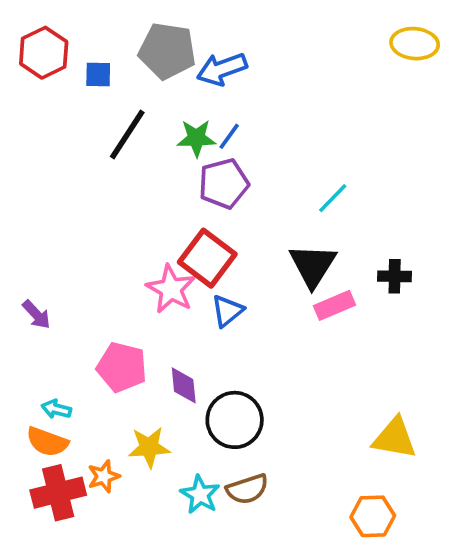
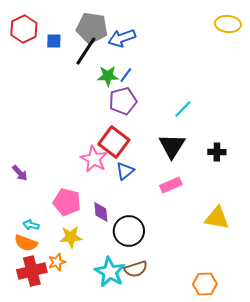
black line: (127, 134) -> (86, 51), moved
pink rectangle: (335, 305) -> (171, 185), moved
yellow triangle: (395, 438) -> (217, 218), moved
yellow star: (149, 447) -> (71, 237), moved
cyan star: (200, 495) -> (110, 272), size x1.4

